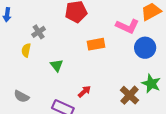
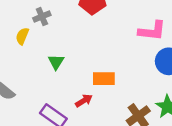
pink L-shape: (127, 26) -> (152, 31), turned -30
orange rectangle: (96, 44) -> (104, 79), moved

